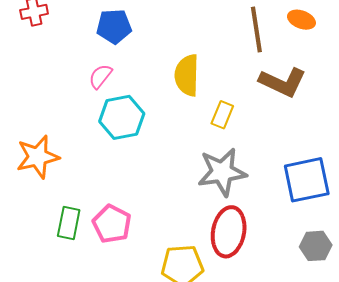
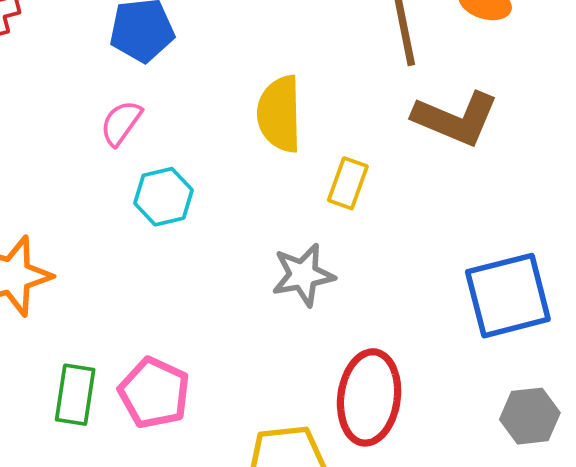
cyan hexagon: (122, 117) -> (163, 197), size x0.7
gray star: (222, 172) -> (303, 275), moved, size x0.7

